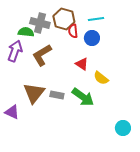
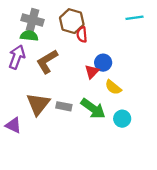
cyan line: (96, 19) -> (135, 18), moved
gray cross: (40, 23) -> (33, 20), moved
blue circle: (92, 38) -> (103, 63), moved
red triangle: (82, 64) -> (92, 72), turned 40
cyan circle: (123, 128) -> (122, 119), moved

